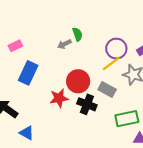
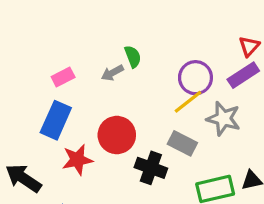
pink rectangle: (15, 46) -> (63, 77), moved
red circle: (78, 81) -> (117, 135), moved
red star: (59, 98) -> (77, 160), moved

